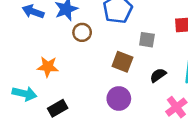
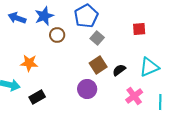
gray square: (147, 40) -> (97, 38), moved, turned 32
brown square: (122, 62) -> (98, 65), moved, turned 36

